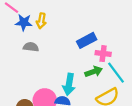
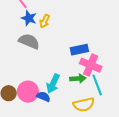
gray semicircle: (31, 47) -> (29, 41), size x1.5
pink cross: (103, 54) -> (91, 65), size x1.5

